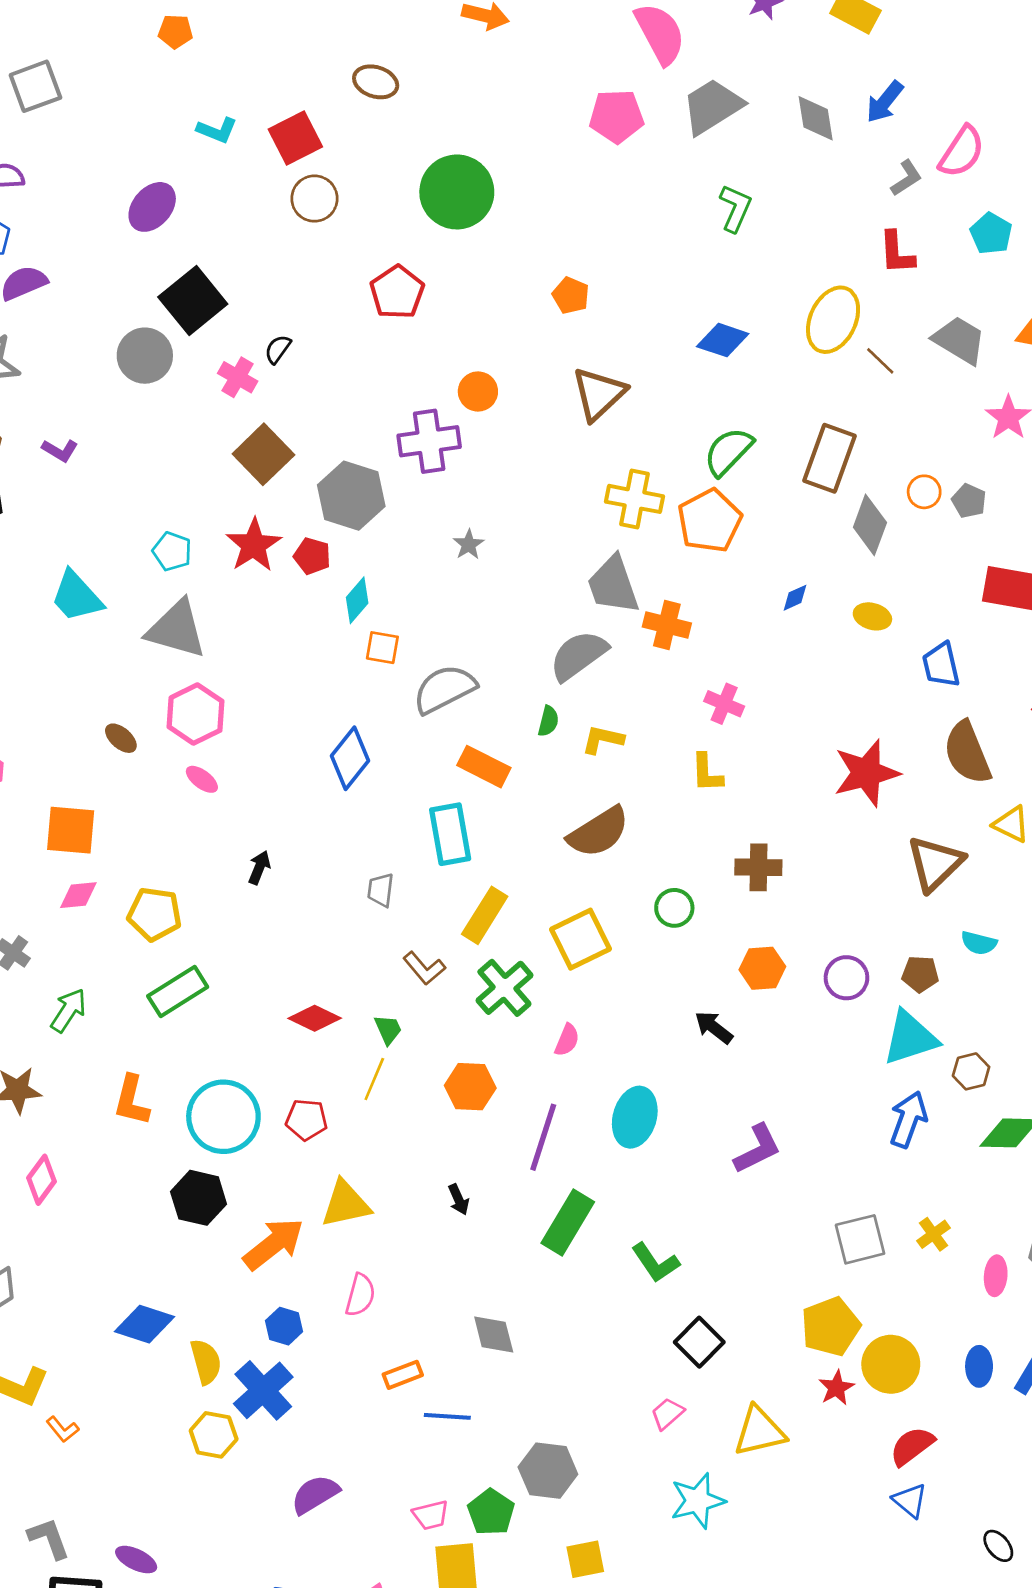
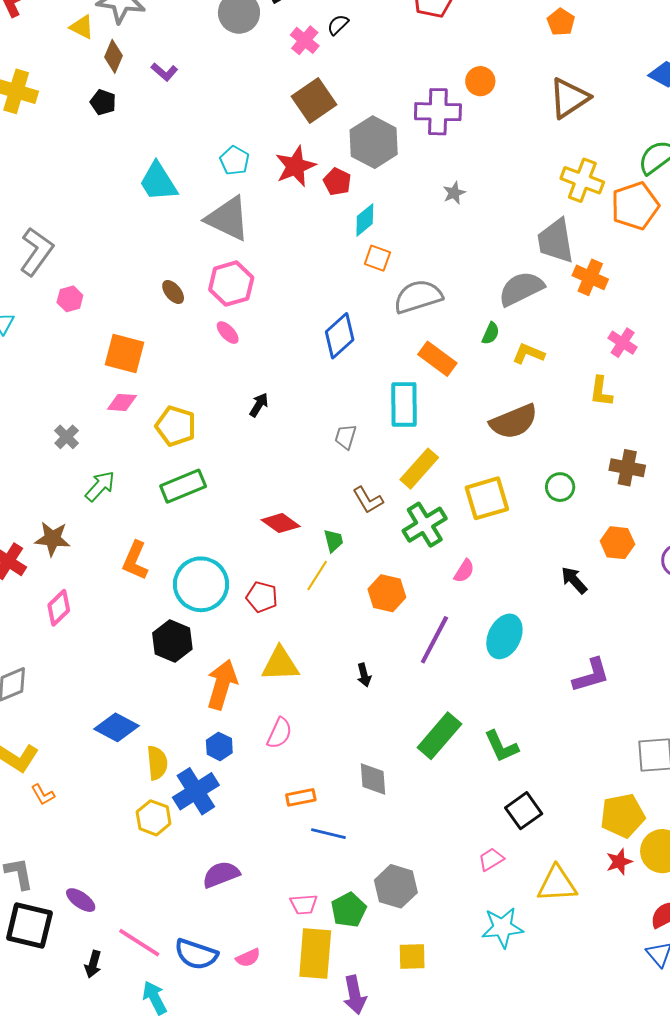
green rectangle: (568, 1223) -> (439, 736), moved
orange arrow: (274, 1244) -> (222, 685), turned -45

